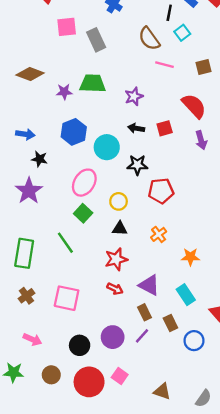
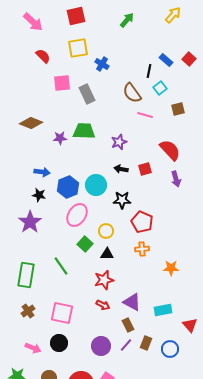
brown square: (203, 67) -> (178, 109), moved
blue hexagon: (74, 132) -> (68, 187), moved
blue arrow: (25, 134) -> (42, 172), moved
red pentagon: (161, 191) -> (142, 222), turned 30
green square: (83, 213) -> (85, 244), moved
orange cross: (159, 234) -> (142, 249), moved, turned 32
orange star: (190, 257) -> (171, 268), moved
cyan rectangle: (186, 295) -> (163, 310), turned -66
brown rectangle: (170, 323) -> (146, 343), moved, turned 48
black circle: (80, 345) -> (59, 343), moved

